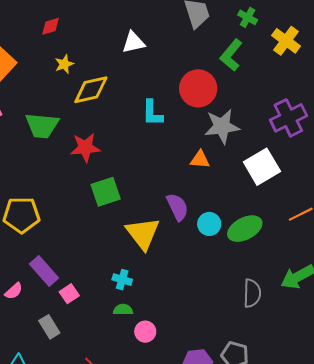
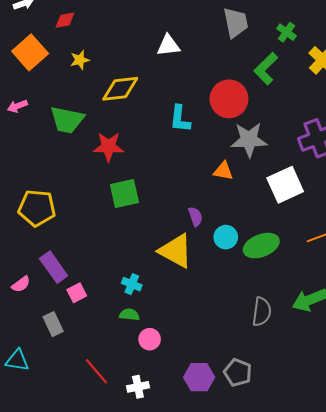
red diamond: (51, 26) -> (65, 20), moved
yellow star: (64, 64) -> (80, 60), moved
purple semicircle: (177, 207) -> (195, 217), size x0.7
yellow triangle: (143, 233) -> (176, 251), moved, turned -30

